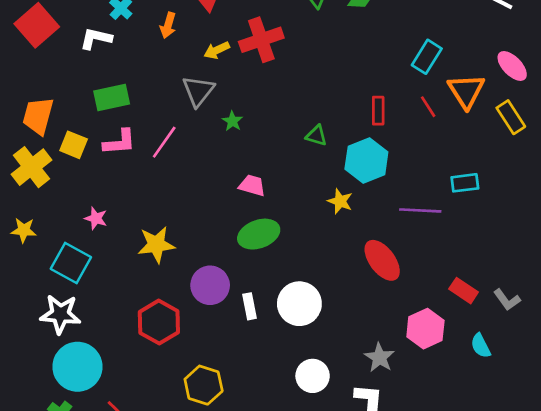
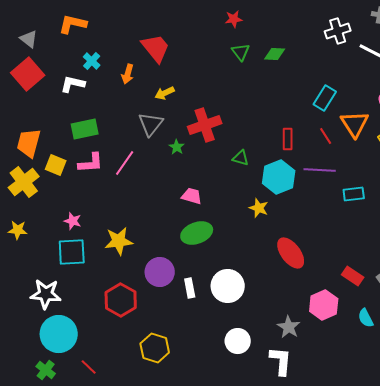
red cross: (261, 40) -> (205, 125), moved
purple line: (420, 210) -> (320, 170), moved
cyan square: (71, 263) -> (72, 252), moved, turned -32

